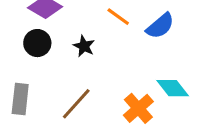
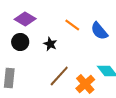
blue semicircle: (160, 26) -> (99, 31), turned 90
brown line: (76, 104) -> (59, 76), moved

